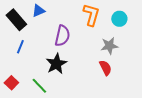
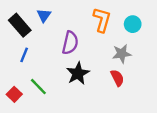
blue triangle: (38, 11) -> (44, 15), turned -32
black star: (56, 64) -> (78, 73), moved
green line: (39, 86) -> (38, 87), moved

